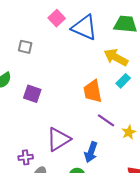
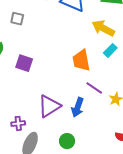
blue arrow: (91, 152) -> (78, 107), moved

